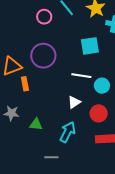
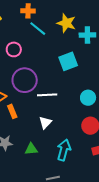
pink circle: (44, 17) -> (14, 49), moved
white line: (81, 76) -> (47, 95), moved
white triangle: (74, 102) -> (45, 123), moved

